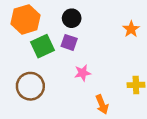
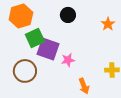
black circle: (72, 18) -> (68, 15), moved
purple square: (69, 42) -> (48, 49), moved, size x1.6

